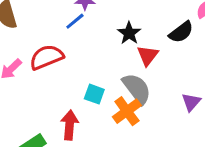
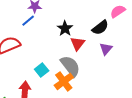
cyan square: (94, 94) -> (42, 70), turned 32
purple triangle: (191, 102) -> (106, 49), moved

